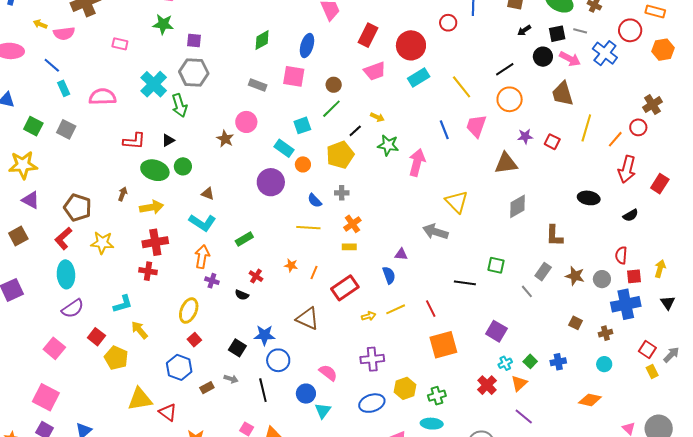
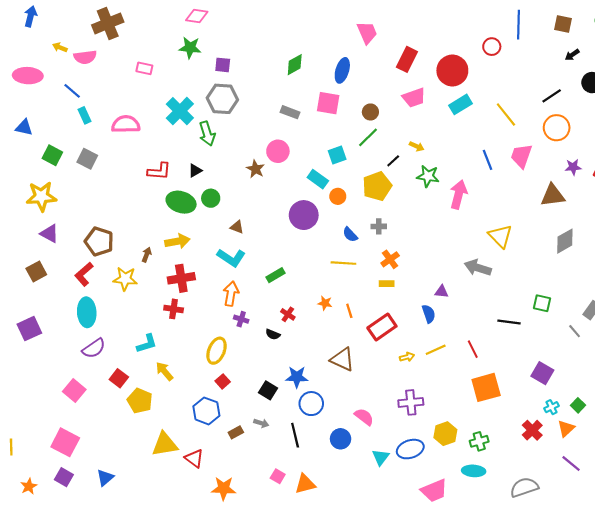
brown arrow: (123, 194) -> (147, 255), moved
orange line: (314, 273) -> (349, 311), turned -40
cyan triangle: (323, 411) -> (381, 457), moved

